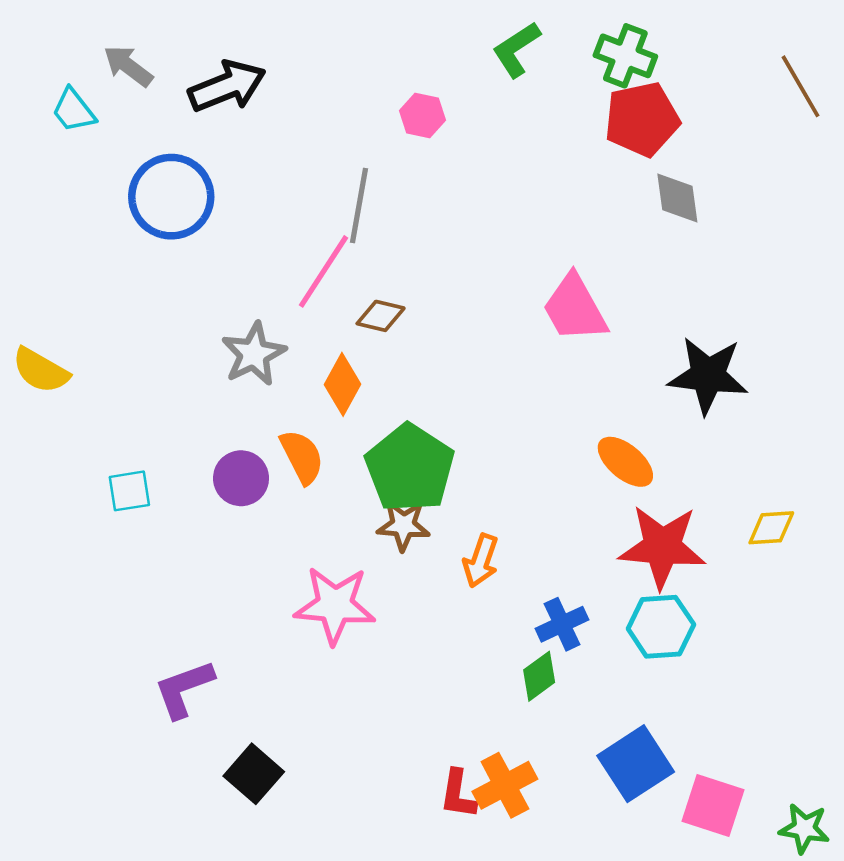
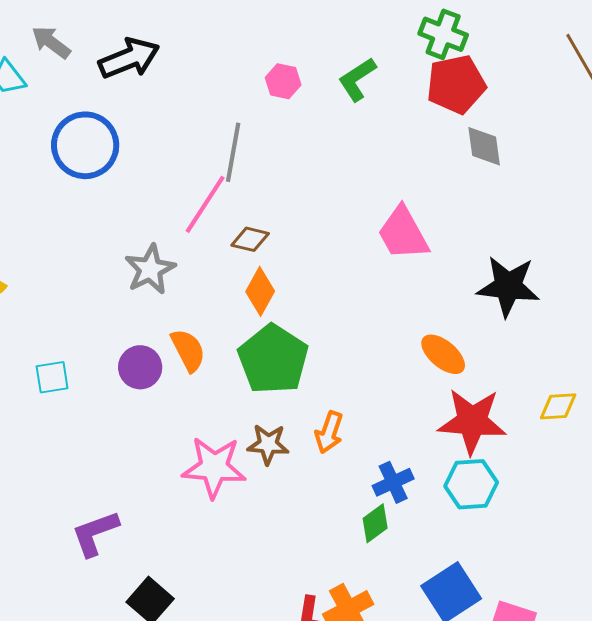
green L-shape: (516, 49) -> (357, 79), moved
orange diamond: (343, 384) -> (260, 291), moved
brown star: (403, 525) -> (268, 444), moved

